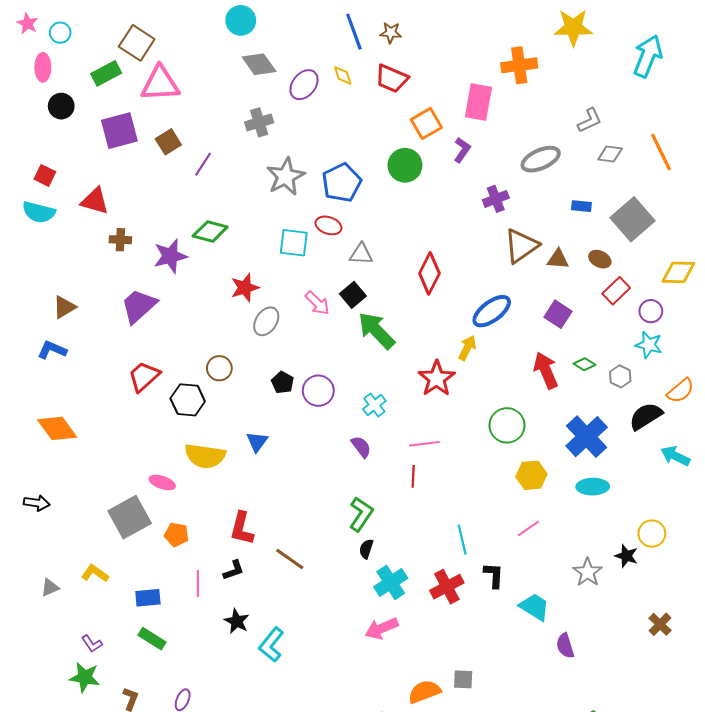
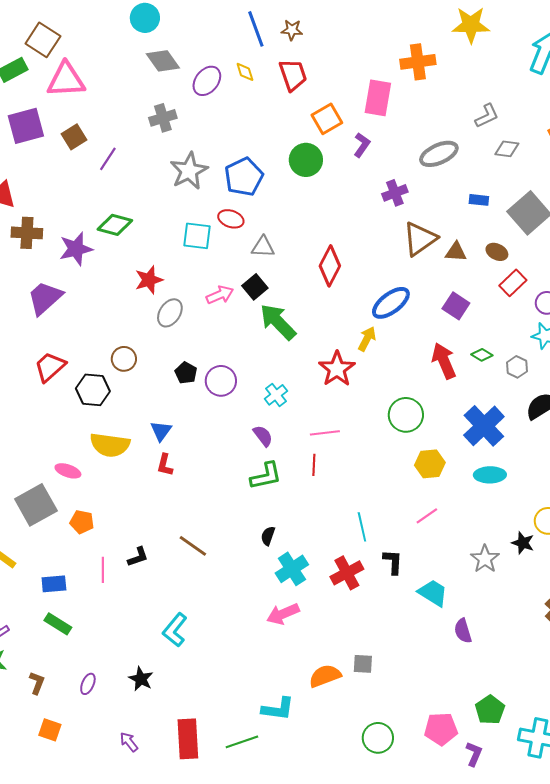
red trapezoid: (392, 79) -> (293, 75), turned -132
brown cross: (120, 240) -> (27, 233), size x1.4
pink arrow: (317, 303) -> (220, 295), turned -68
green L-shape: (361, 514) -> (266, 476), moved, turned 44
red L-shape: (242, 528) -> (165, 465), moved, size x0.7
black star: (237, 621) -> (141, 679), moved

